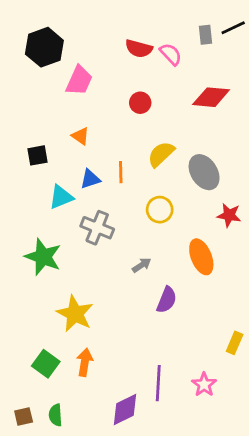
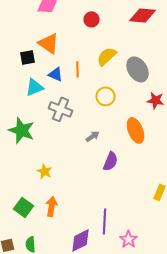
orange triangle: (81, 136) -> (49, 43), size x1.6
black square: (37, 155) -> (28, 57), moved
blue triangle: (90, 179) -> (56, 74), turned 42
yellow star: (75, 314) -> (45, 171), size x0.6
pink star: (204, 385) -> (129, 239), moved

